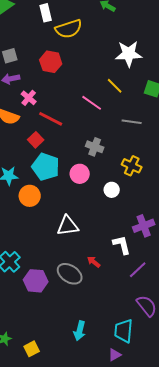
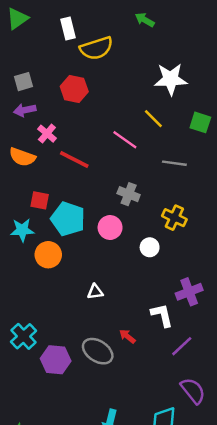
red square: (36, 140) -> (40, 200), moved, turned -35
white triangle: (68, 226) -> (95, 292), size x0.6

